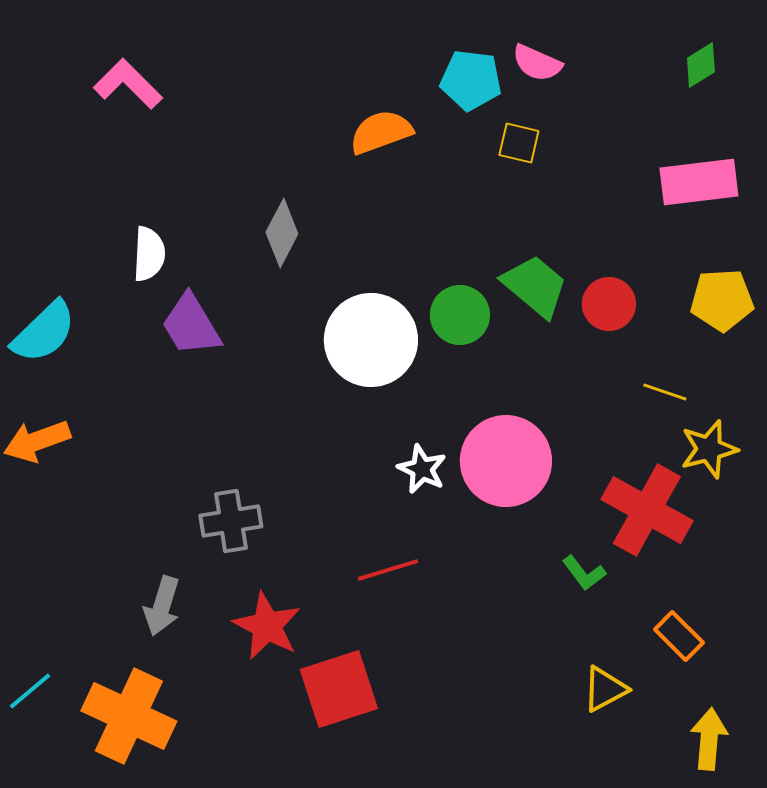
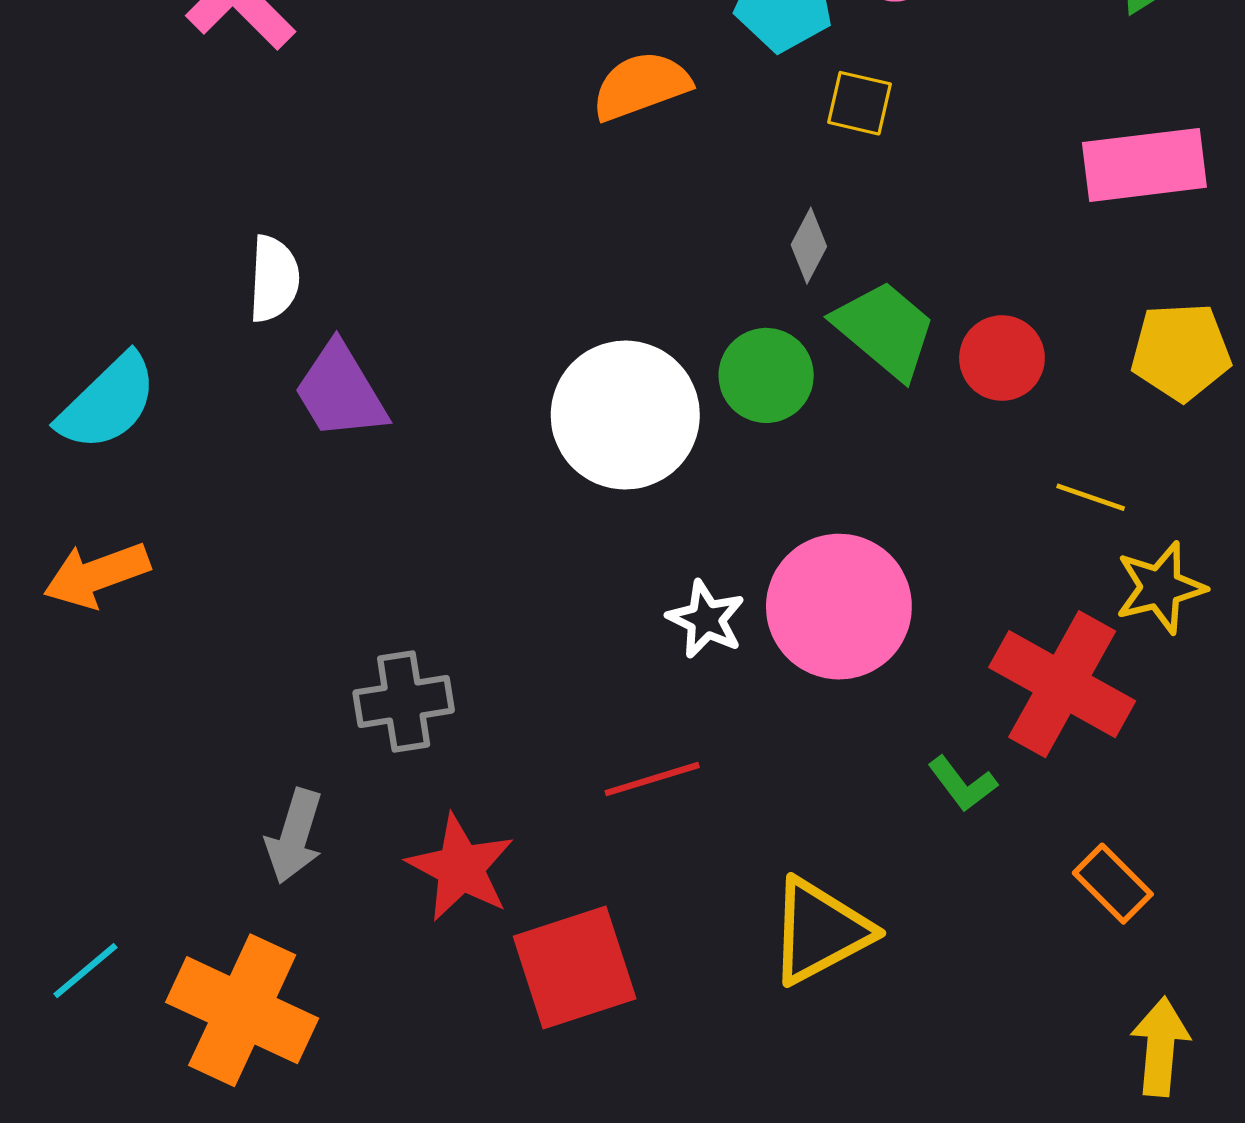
gray diamond: (282, 233) -> (809, 246), moved, size x0.7
yellow triangle: (605, 689) -> (820, 931), moved, size x1.5

